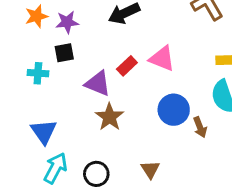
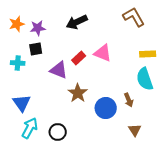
blue circle: (174, 110) -> (106, 108), moved
brown star: (109, 117) -> (78, 93), moved
brown triangle: (150, 170) -> (135, 130), moved

